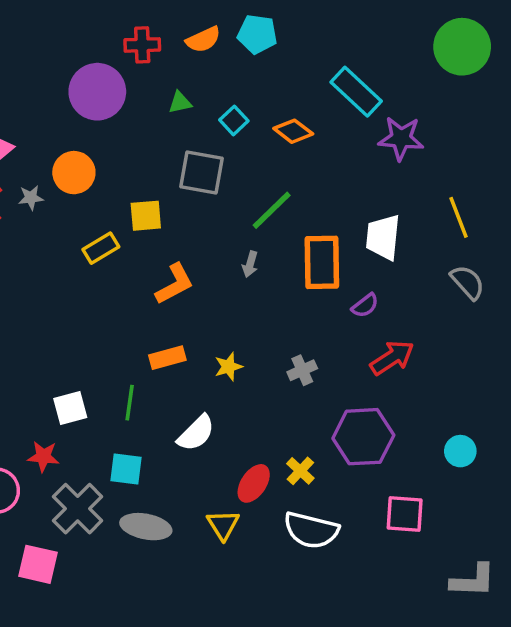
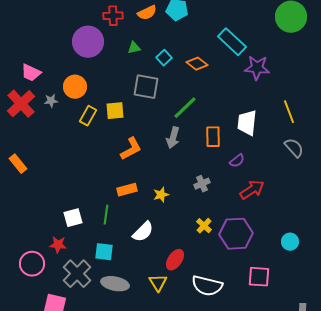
yellow rectangle: (101, 248) -> (88, 116), moved, turned -30
orange rectangle: (322, 262) -> (213, 137), size x0.7
gray arrow: (250, 264) -> (173, 138), size x1.5
gray cross: (302, 370) -> (202, 184), moved
yellow cross: (300, 471) -> (204, 226), moved

